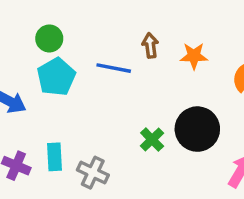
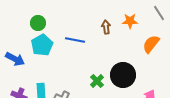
brown arrow: (150, 45) -> (106, 27), moved
orange star: (194, 56) -> (130, 21), moved

